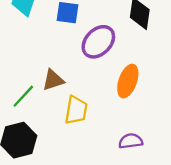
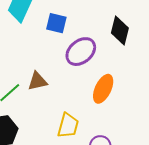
yellow trapezoid: (76, 110) -> (68, 126), moved

